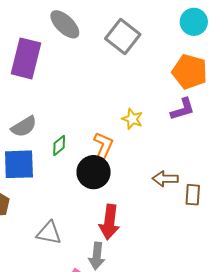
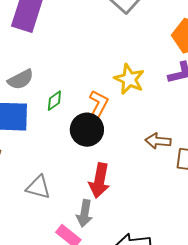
yellow star: (132, 119) -> (129, 79), size x1.4

